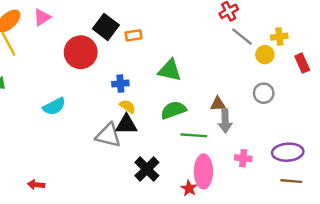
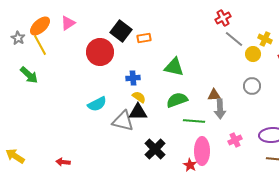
yellow cross: (279, 37) -> (265, 39), turned 32
cyan semicircle: (54, 106) -> (97, 104), moved
pink cross: (243, 158) -> (235, 140), turned -32

